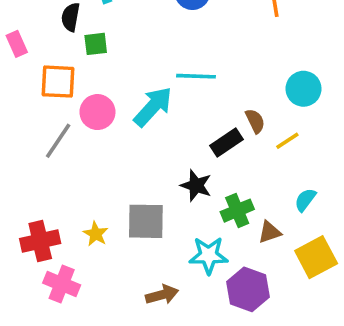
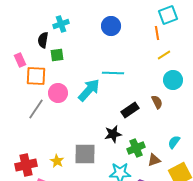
pink rectangle: (17, 44) -> (20, 60), moved
brown semicircle: (255, 121) -> (157, 102), moved
yellow line: (287, 141) -> (164, 55), moved
black star: (196, 185) -> (113, 134), turned -30

